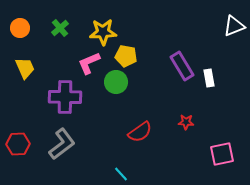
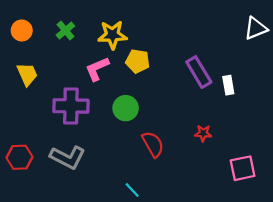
green circle: (116, 82) -> (126, 108), moved
red semicircle: (140, 132) -> (153, 144), turned -85
gray L-shape: (62, 144) -> (68, 157), turned 64

